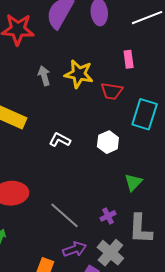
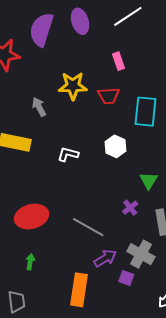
gray arrow: (44, 76) -> (39, 107), moved
purple cross: (108, 216) -> (130, 208), moved

